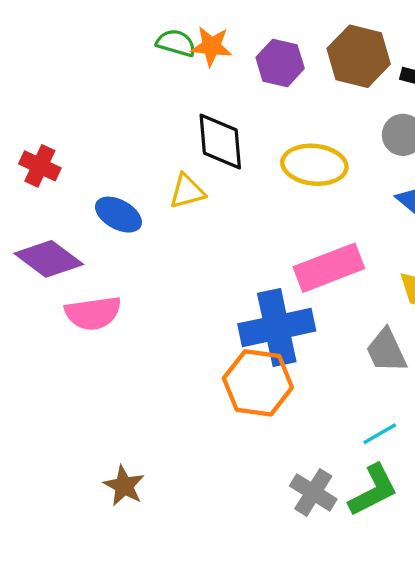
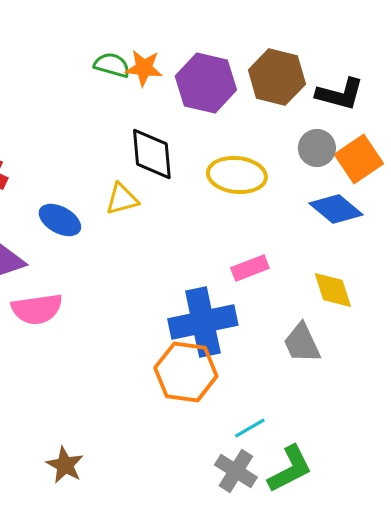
purple hexagon: (280, 63) -> (206, 83), size x1.4
pink rectangle: (329, 268) -> (250, 268), size x0.6
cyan line: (380, 434) -> (250, 428), moved

